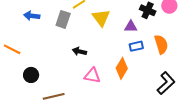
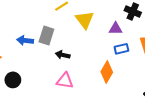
blue arrow: (32, 16) -> (25, 40), moved
gray rectangle: (63, 19) -> (46, 36), moved
pink triangle: (92, 76) -> (65, 81), moved

